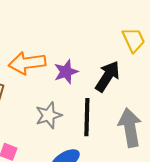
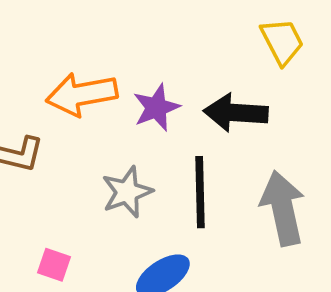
black arrow: (108, 76) -> (236, 113), turned -116

